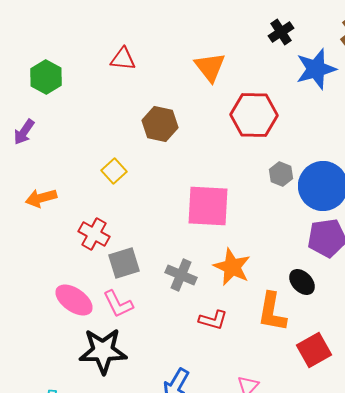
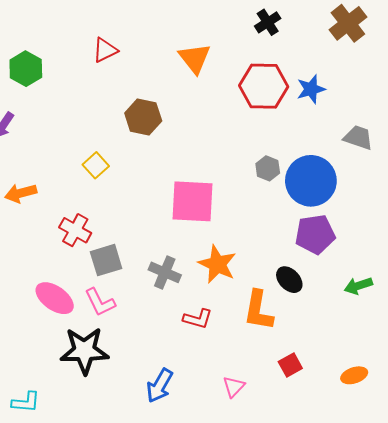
red triangle: (123, 59) -> (105, 50), turned -32
blue star: (316, 69) -> (311, 89), moved, size x0.7
red hexagon: (254, 115) -> (264, 86), moved
red square: (314, 350) -> (290, 365), moved, size x0.7

